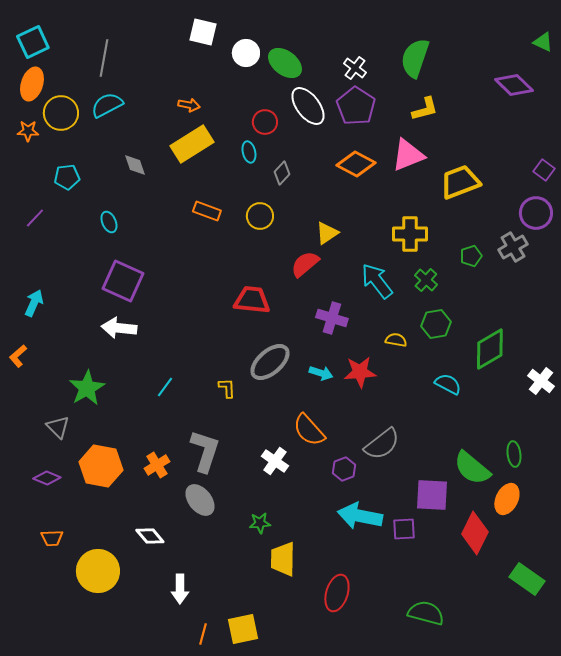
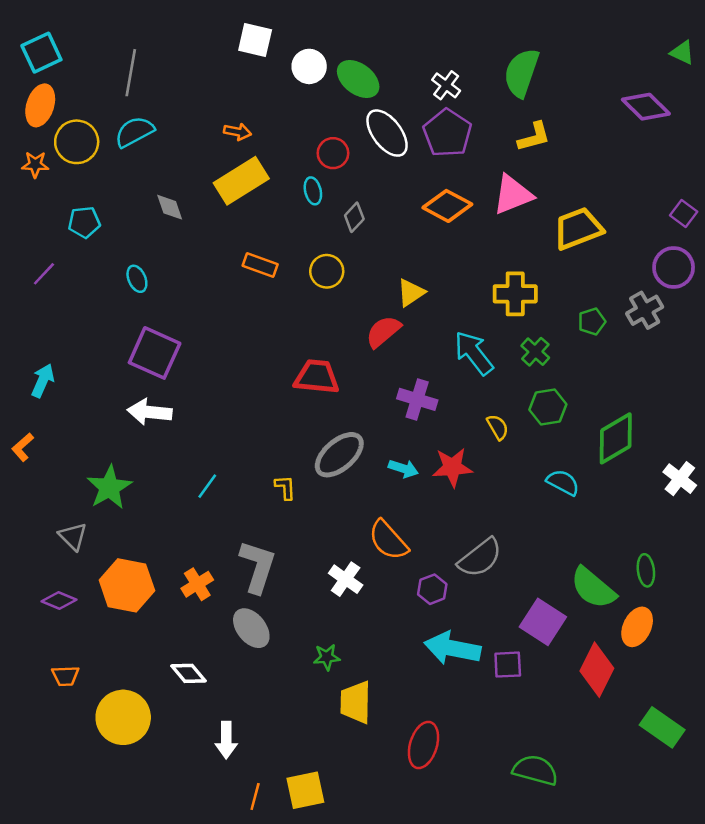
yellow semicircle: (396, 340) -> (498, 427), turned 50
purple square: (432, 495) -> (543, 622), turned 30

